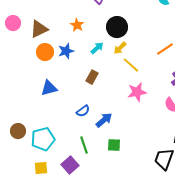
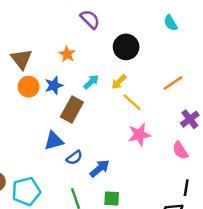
black circle: (117, 27) -> (126, 47), moved
brown triangle: (39, 29) -> (21, 59), turned -42
brown rectangle: (92, 77) -> (72, 110), moved, size x1.5
blue triangle: (49, 88) -> (54, 141), moved

